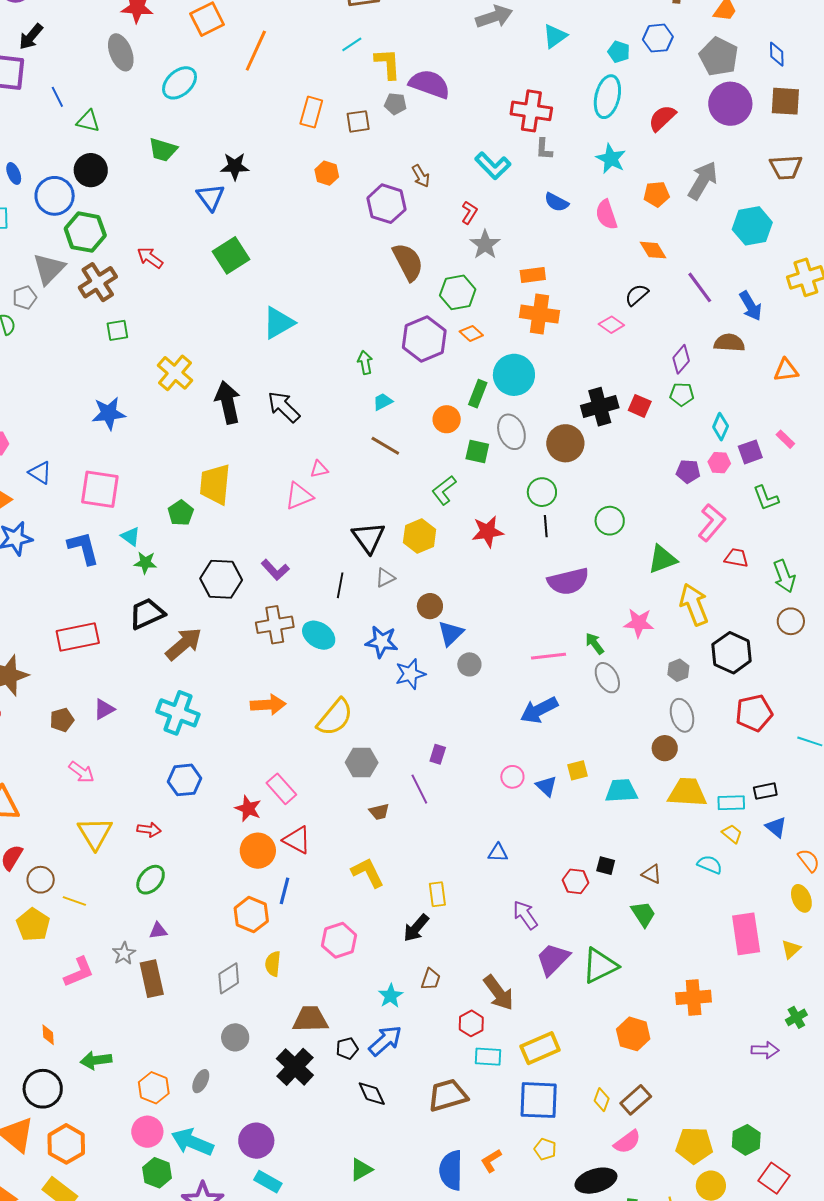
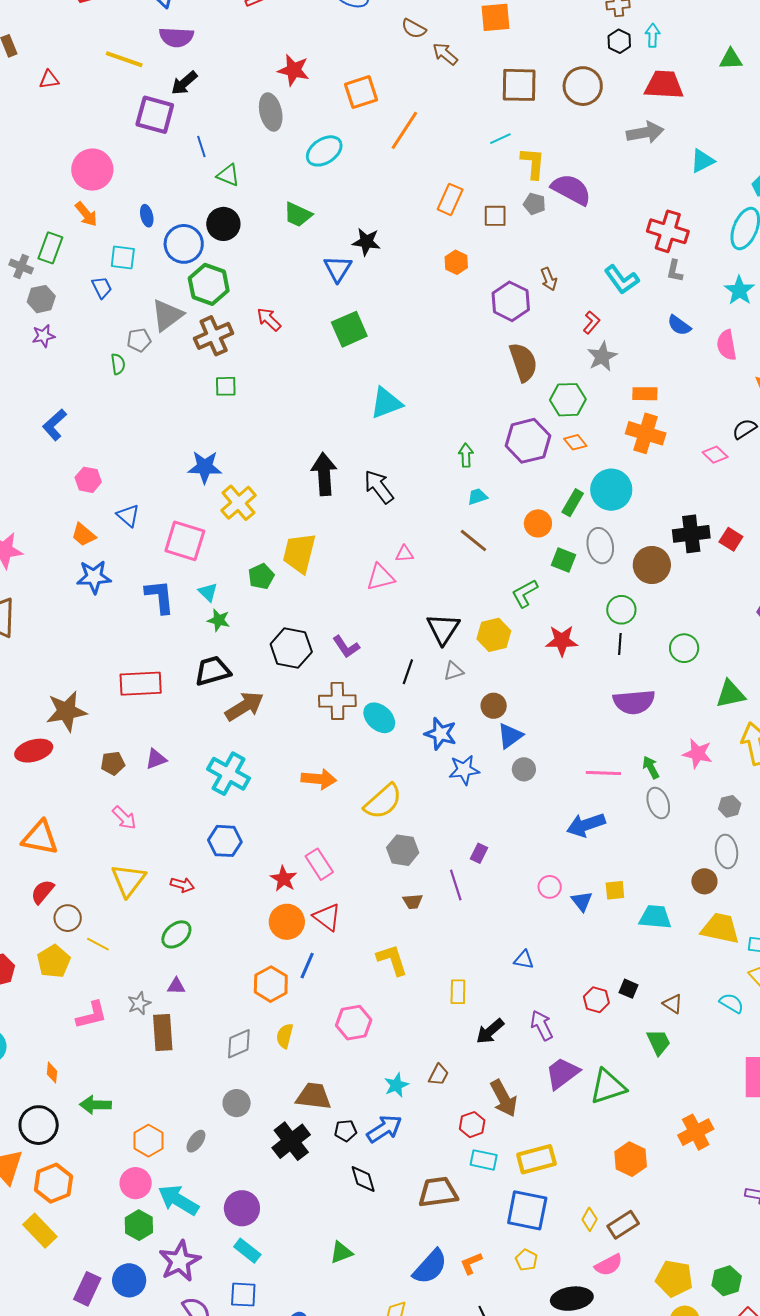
yellow cross: (175, 373) -> (238, 503), moved
black arrow: (416, 928) -> (490, 1031), moved
orange cross: (694, 997) -> (696, 1132), turned -32
blue semicircle: (451, 1170) -> (430, 1267), turned -147

